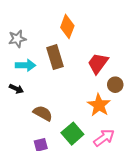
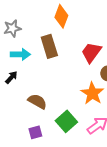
black arrow: (16, 89) -> (11, 77), turned -72

